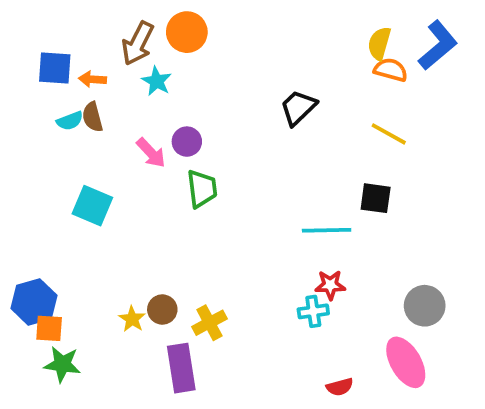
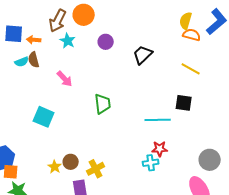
purple circle: (187, 142) -> (106, 42), moved
green trapezoid: (202, 189) -> (103, 104), moved
cyan square: (92, 206) -> (44, 117), moved

